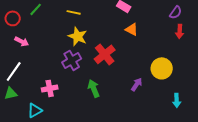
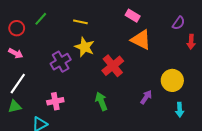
purple semicircle: (176, 12) -> (179, 23), moved
orange triangle: (132, 29) -> (141, 40), size x1.5
pink arrow: (22, 41) -> (16, 53), moved
purple cross: (72, 60) -> (61, 62), moved
cyan arrow: (177, 100) -> (180, 110), moved

